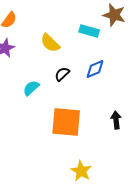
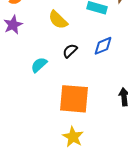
yellow star: (81, 171) -> (73, 137), moved

